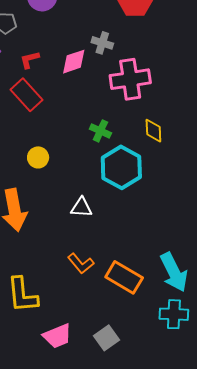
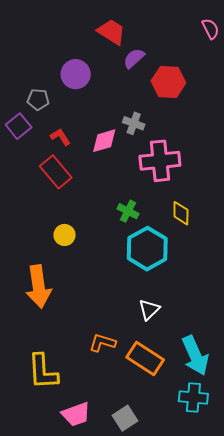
red L-shape: (30, 60) -> (60, 137), turned 70
white triangle: (81, 207) -> (149, 310), moved, turned -50
orange L-shape: (81, 263) -> (102, 343), turned 144

